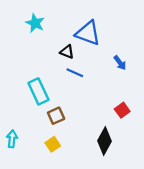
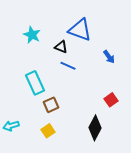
cyan star: (35, 23) -> (32, 35), moved
cyan arrow: (12, 139) -> (11, 126), turned -112

